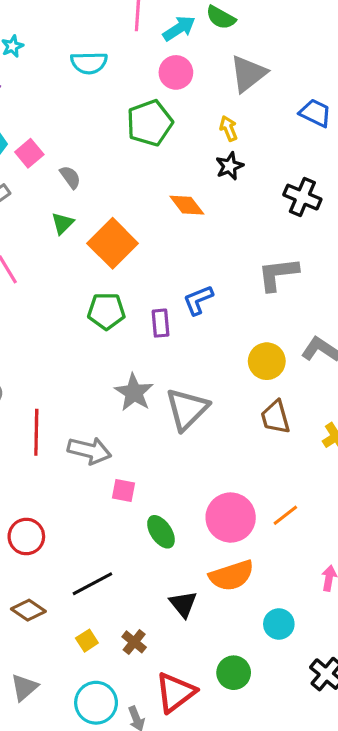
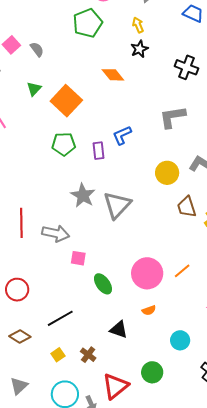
gray semicircle: (70, 177) -> (37, 49), moved
brown trapezoid: (275, 417) -> (187, 207), moved
orange semicircle: (232, 576) -> (149, 310), size x0.5
black triangle: (183, 604) -> (119, 329), turned -30

